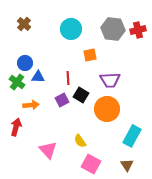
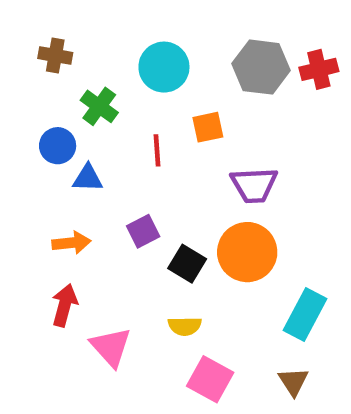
brown cross: (24, 24) -> (55, 56), turned -32
red line: (68, 78) -> (157, 150), moved
green cross: (17, 82) -> (99, 106), moved
black square: (81, 95) -> (187, 264), moved
red arrow: (16, 127) -> (64, 305), moved
yellow semicircle: (80, 141) -> (185, 326), turned -56

